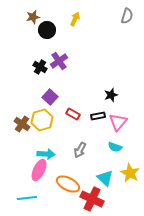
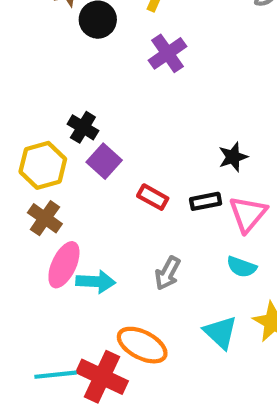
purple cross: (59, 61) -> (168, 53), moved
black cross: (40, 67) -> (83, 127), moved
yellow hexagon: (42, 120) -> (43, 165), moved
pink ellipse: (39, 170) -> (64, 265), moved
red cross: (92, 199) -> (102, 377), moved

